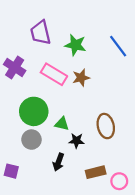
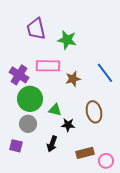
blue line: (118, 46) -> (105, 73), moved
purple cross: (15, 68) -> (19, 75), moved
pink rectangle: (54, 74) -> (48, 66), turned -30
brown star: (81, 78) -> (73, 79), moved
purple square: (11, 171) -> (16, 146), moved

